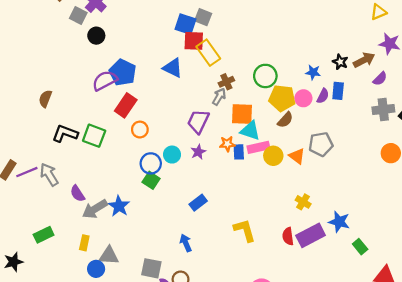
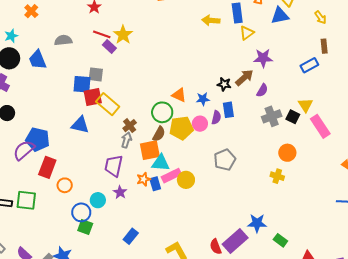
brown semicircle: (285, 120) -> (159, 134), moved
orange triangle: (297, 156) -> (179, 95), moved
yellow cross: (303, 202) -> (277, 176), moved

